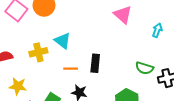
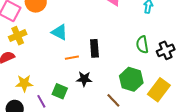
yellow cross: (38, 52) -> (18, 36), moved
green semicircle: (144, 68) -> (142, 45), turned 72

